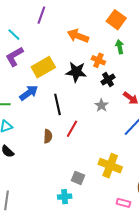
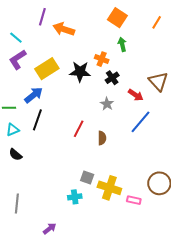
orange arrow: (78, 36) -> (64, 29), moved
black line: (57, 104) -> (37, 120), moved, turned 35
brown semicircle: (48, 136) -> (102, 138), moved
yellow cross: (110, 166) -> (109, 188), moved

